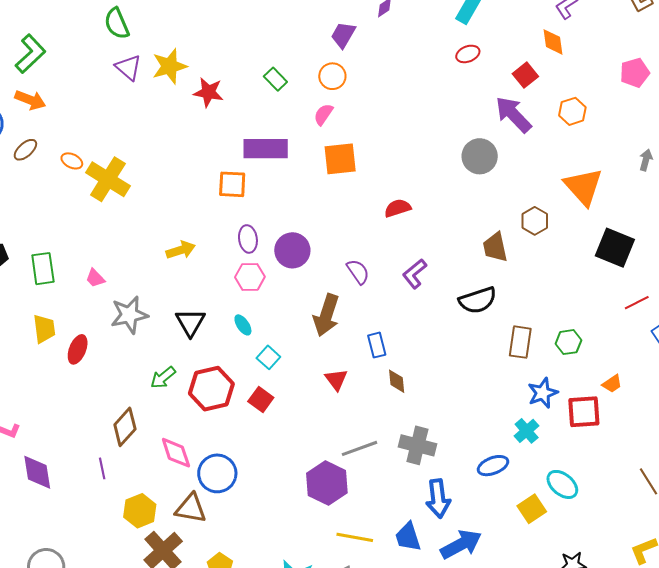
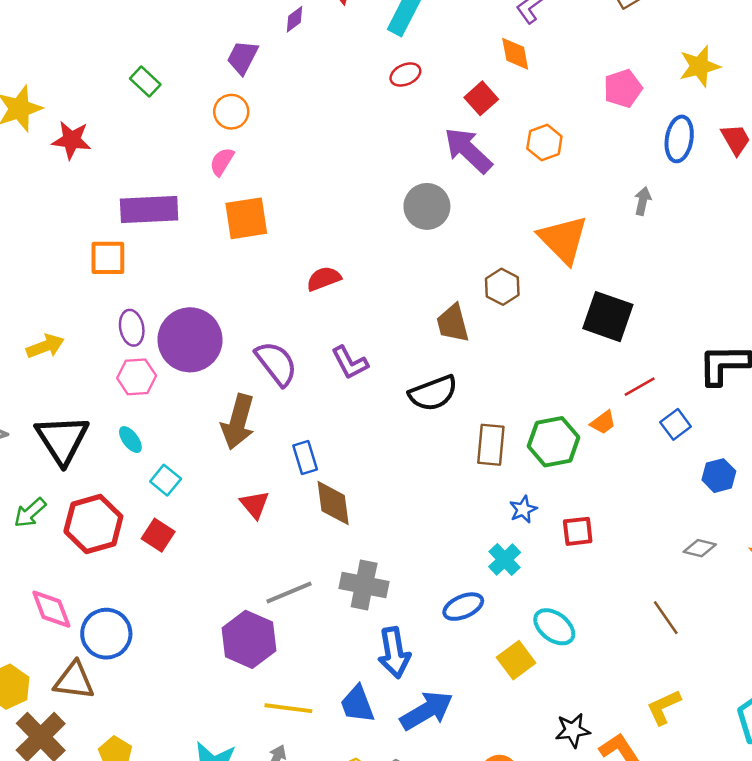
green rectangle: (275, 79) -> (145, 81), moved
purple circle: (292, 250) -> (190, 340), size x1.4
purple semicircle: (358, 272) -> (276, 363), size x1.4
purple L-shape: (415, 274) -> (350, 363), turned -76
black triangle: (190, 322) -> (62, 440), size x1.4
green hexagon: (568, 342) -> (554, 442), size x1.5
brown diamond: (397, 381) -> (333, 503), size x1.5
orange trapezoid: (612, 384) -> (603, 422), moved
blue star: (543, 393) -> (523, 509), size x0.7
red square: (584, 412) -> (578, 531), size x0.7

